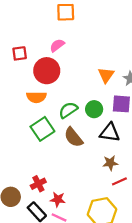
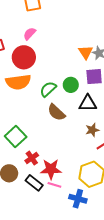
orange triangle: (106, 75) -> (86, 52), moved
orange semicircle: (36, 97) -> (18, 82), size x1.4
green square: (42, 129) -> (16, 136), moved
red star: (58, 199) -> (51, 169), size x1.5

